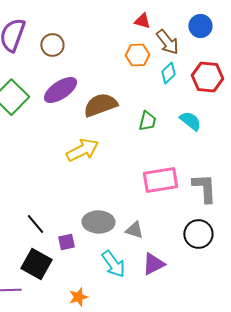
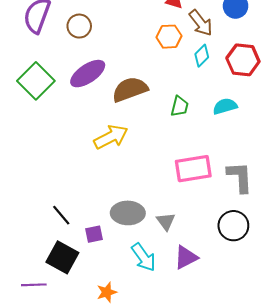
cyan semicircle: (190, 121) -> (225, 106), turned -55
gray triangle: (134, 230) -> (166, 221), turned 36

